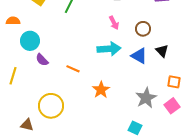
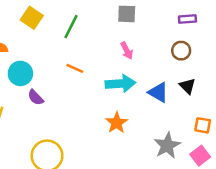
brown circle: (143, 29) -> (181, 51), moved
orange line: (73, 69) -> (75, 68), moved
orange star: (101, 90) -> (117, 123), moved

